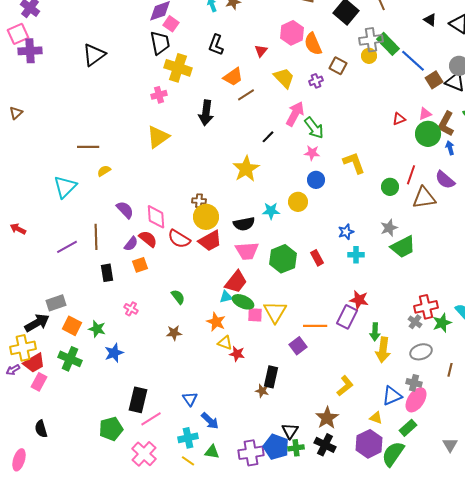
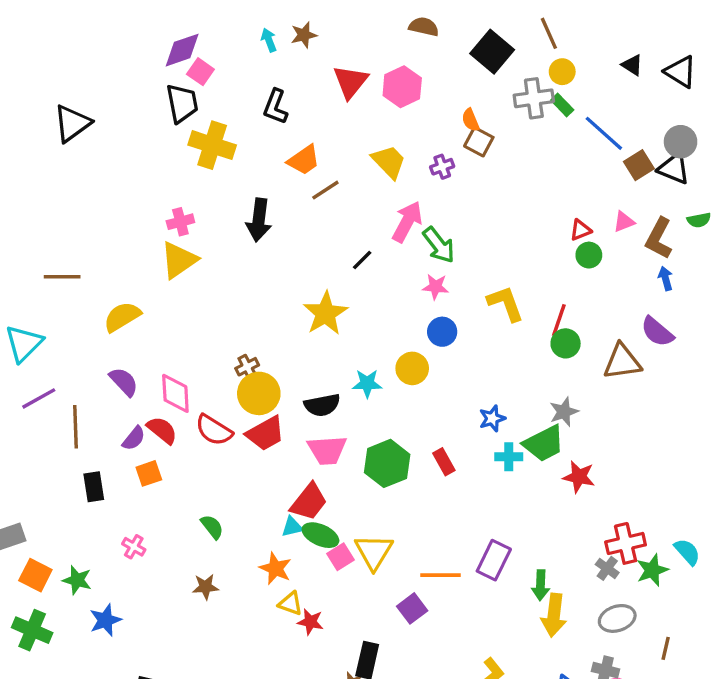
orange semicircle: (313, 44) -> (471, 120), moved, size x0.6
green rectangle: (388, 44) -> (562, 105), size x0.6
red triangle: (261, 51) -> (350, 82), moved, size x1.6
yellow circle: (369, 56) -> (562, 72), moved
pink cross: (159, 95) -> (180, 222), moved
green circle: (428, 134) -> (589, 255), moved, size x0.6
yellow semicircle: (104, 171) -> (122, 317), moved, size x1.6
red line: (411, 175) -> (559, 320), moved
brown cross: (199, 201) -> (247, 367), turned -32
purple line: (67, 247) -> (39, 398), moved
green trapezoid: (403, 247) -> (544, 443), moved
red star: (359, 300) -> (579, 477), moved
pink square: (255, 315) -> (340, 557), turned -35

